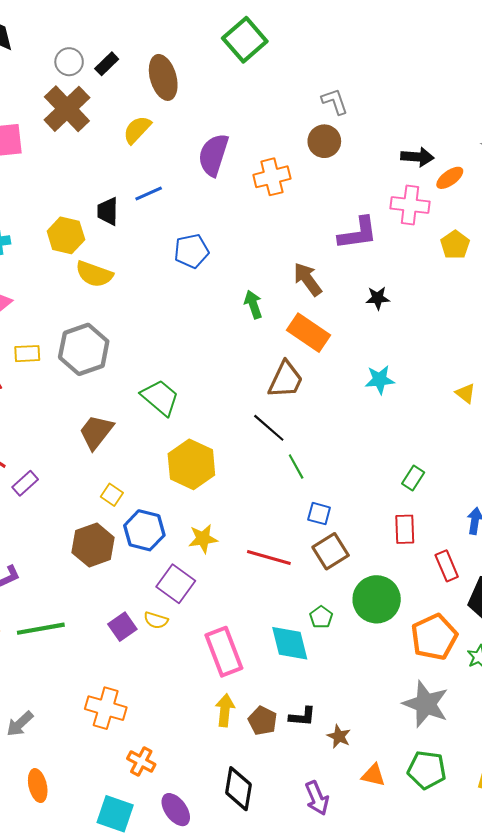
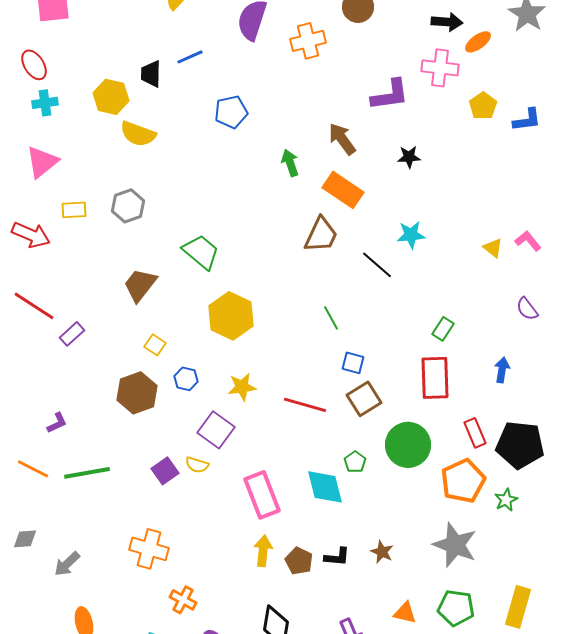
gray hexagon: (84, 349) -> (128, 206), size x0.7
black line: (269, 428) -> (377, 265), moved
red rectangle: (405, 529) -> (435, 378), size x1.5
blue hexagon: (144, 530) -> (186, 379), size x0.6
red rectangle: (447, 566) -> (475, 433), moved
brown star: (339, 736) -> (382, 552), moved

